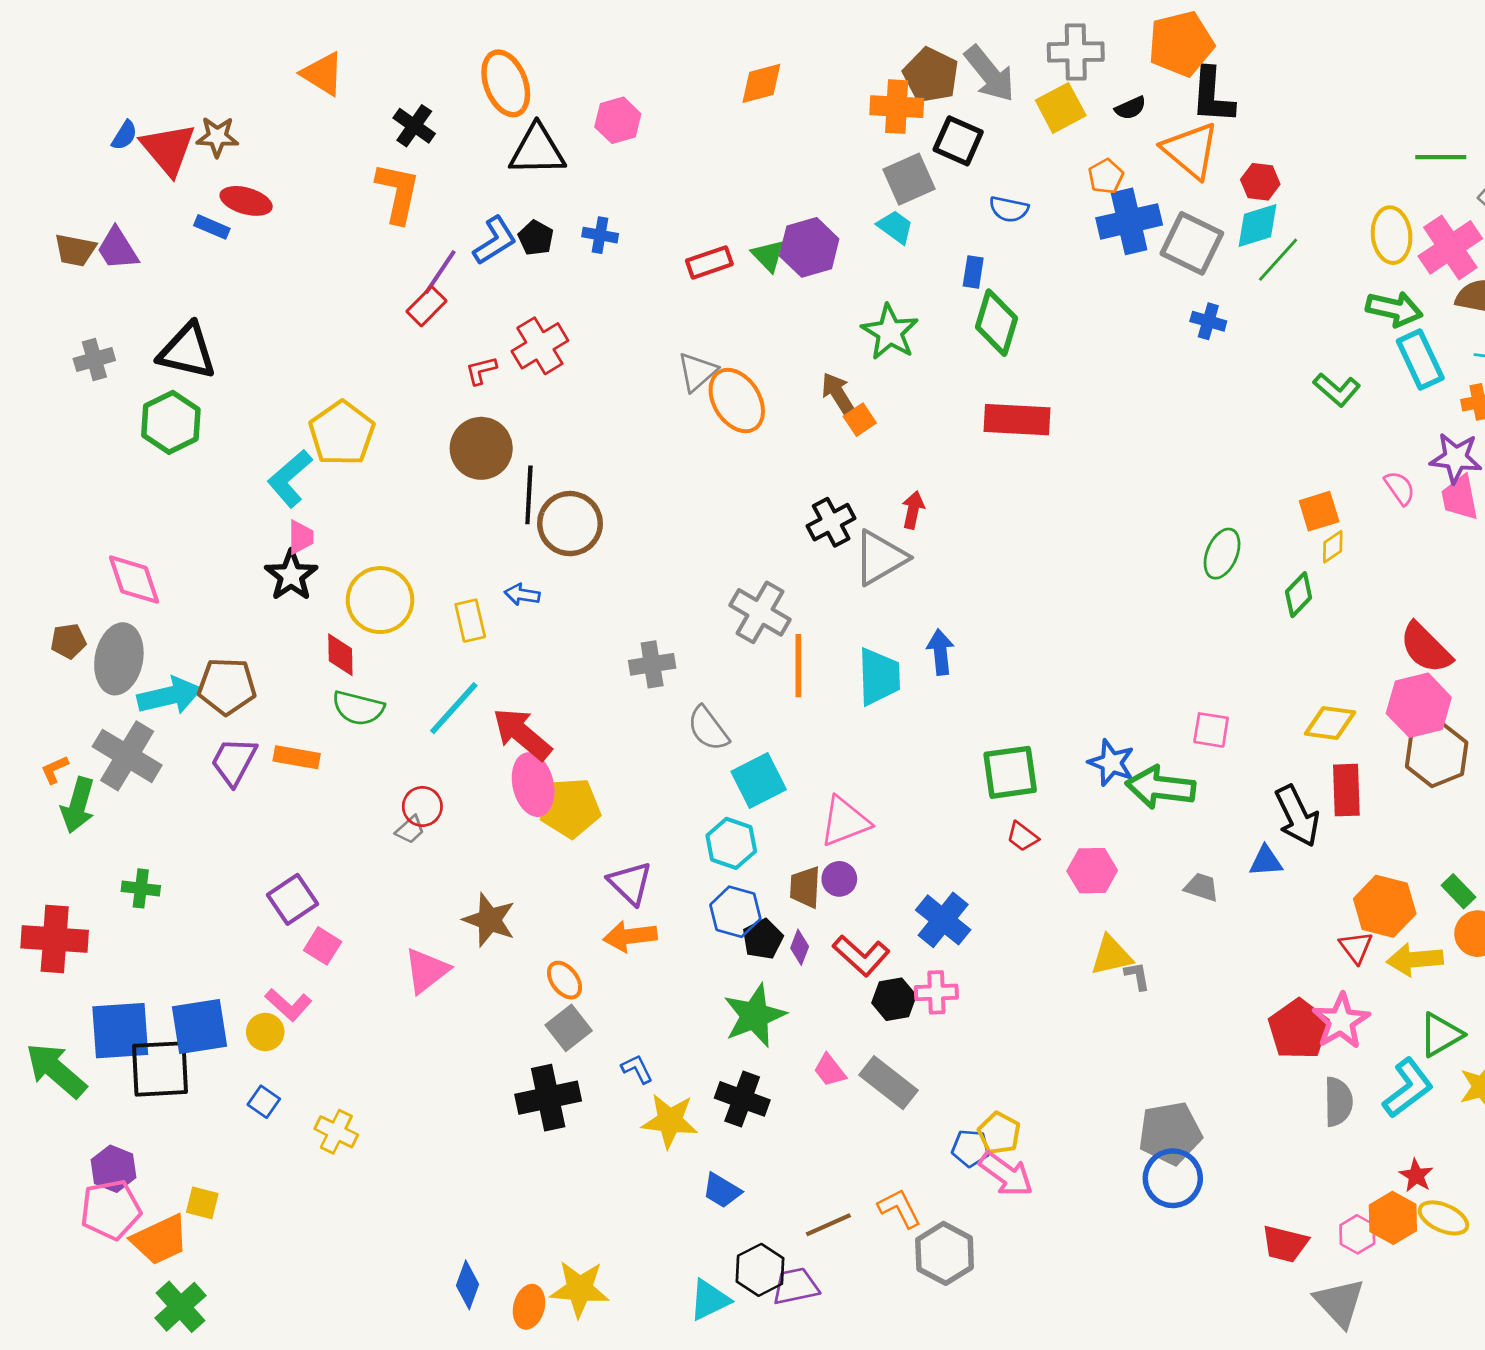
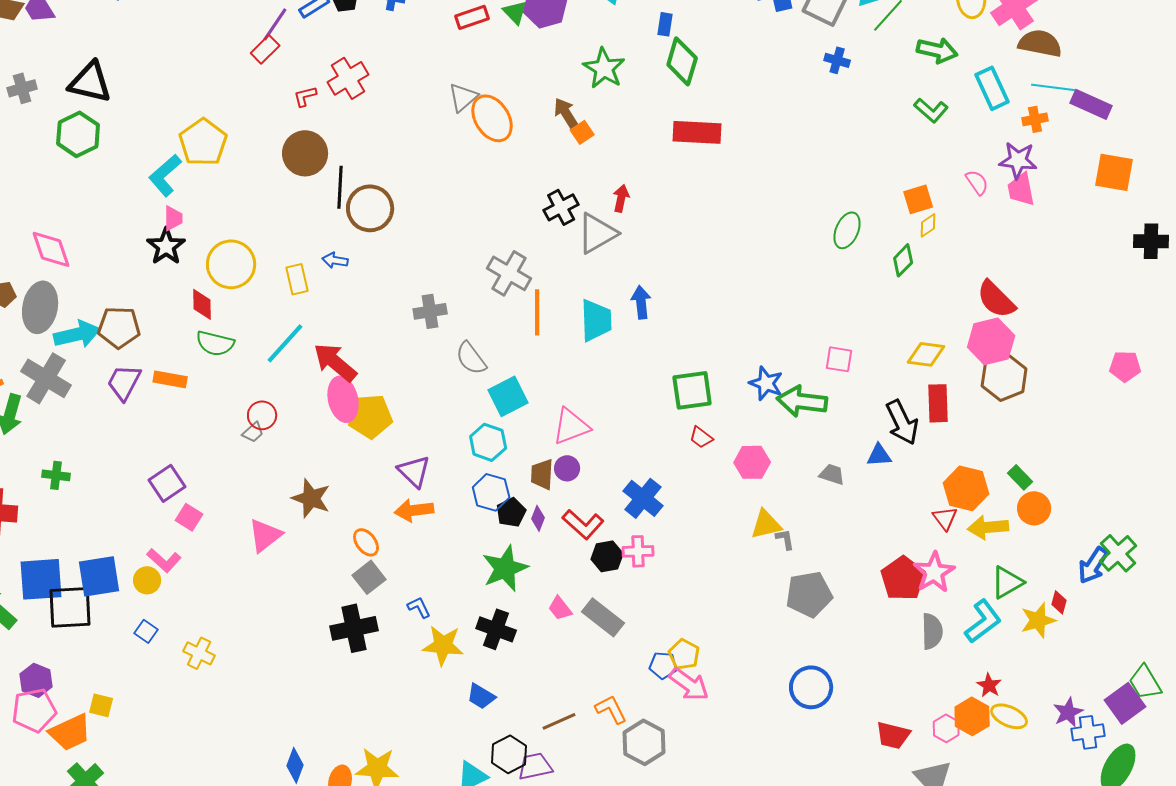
green arrow: (1394, 309) -> (937, 50), moved
gray pentagon: (1170, 1133) -> (809, 594), moved

